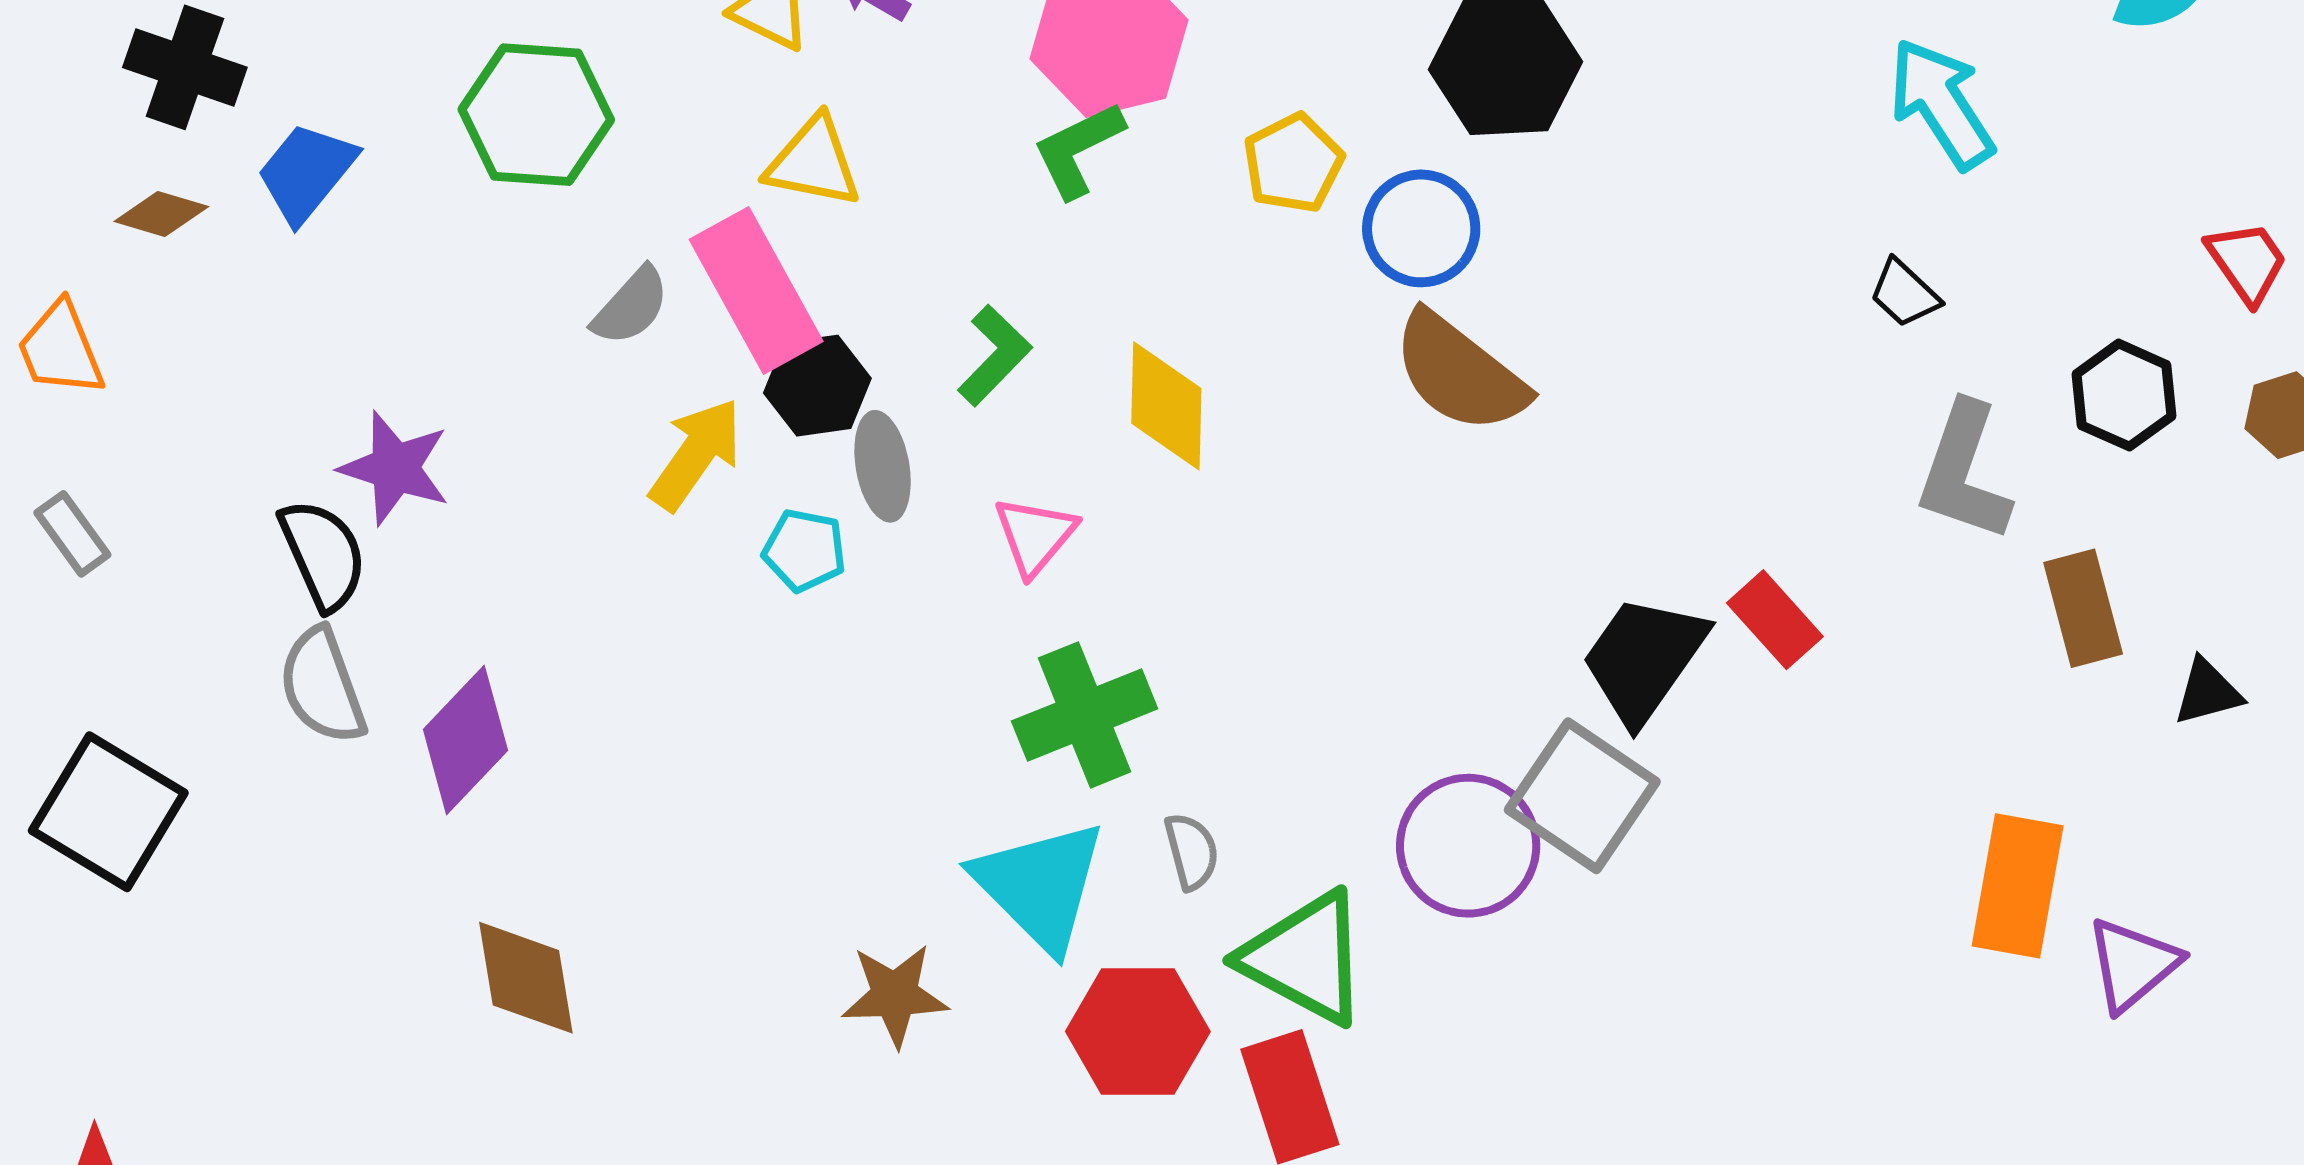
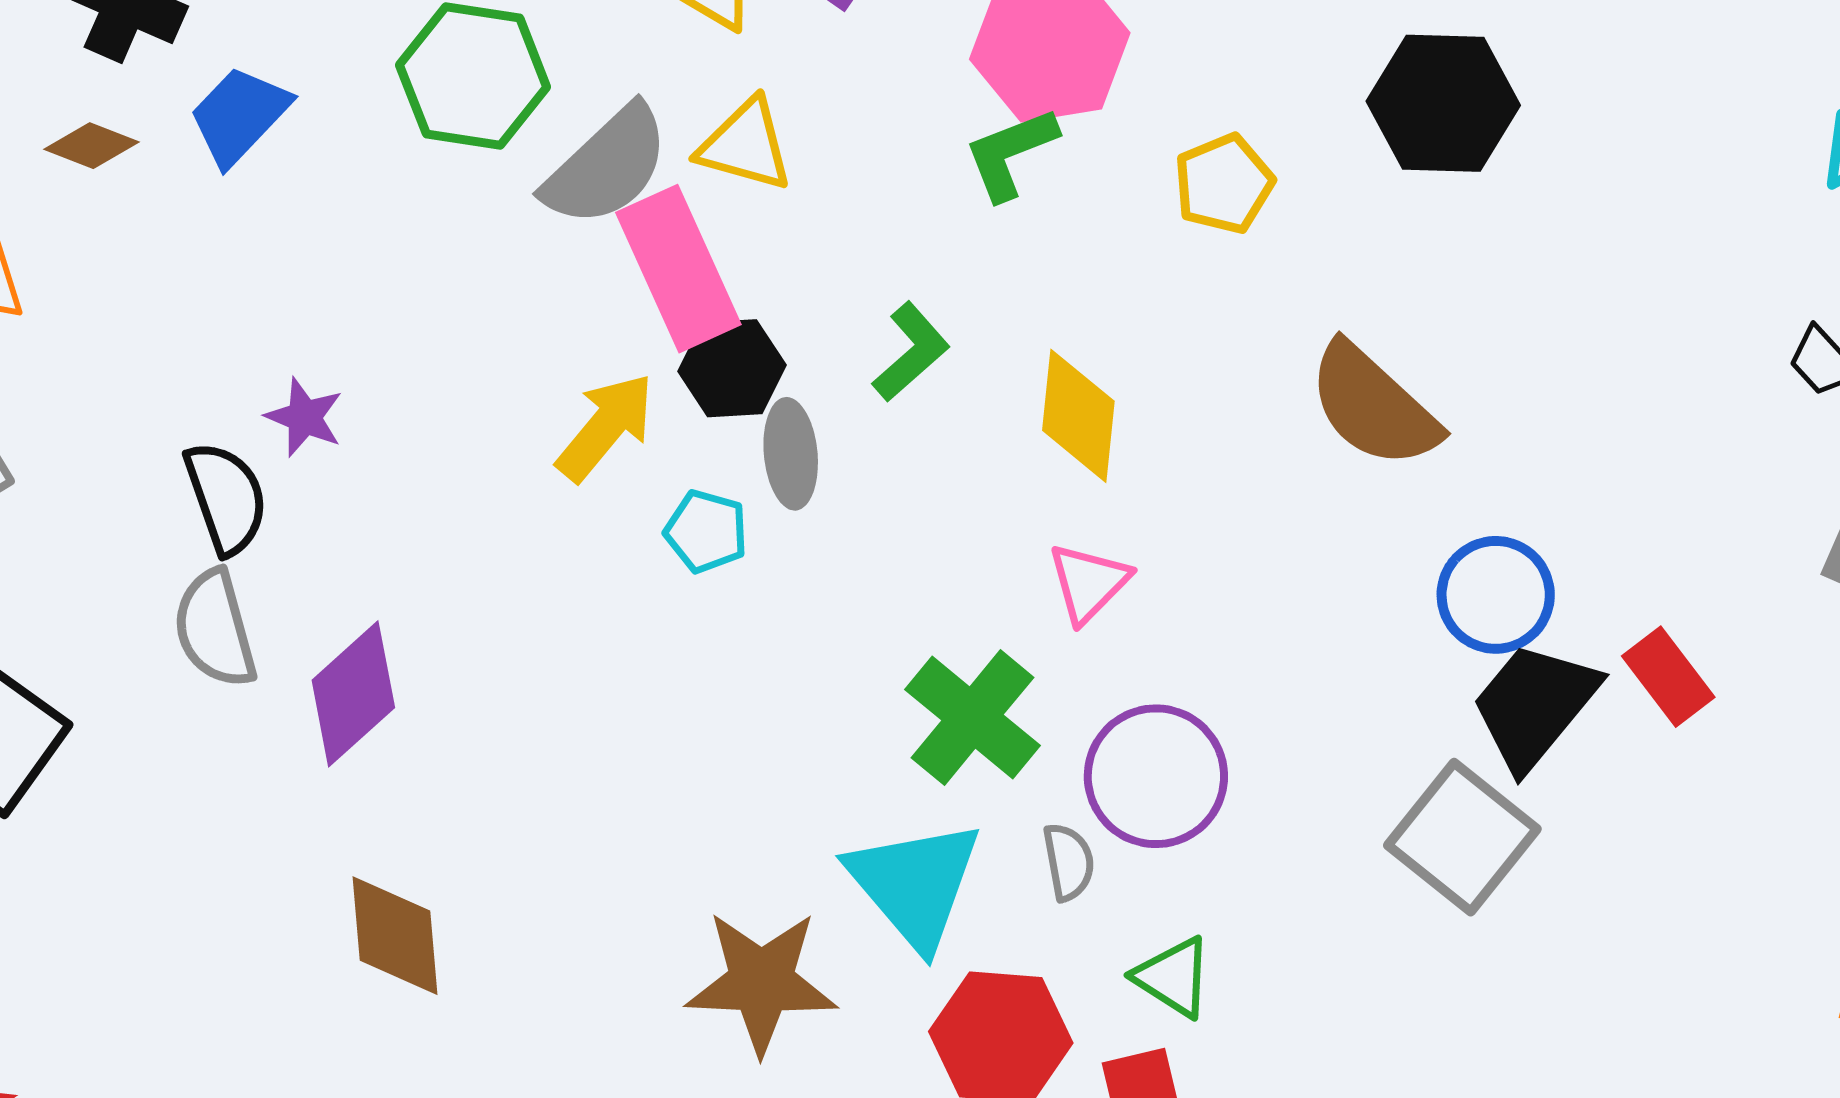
blue circle: (1421, 228) -> (1496, 595), moved
gray semicircle: (631, 306) -> (607, 166), moved, size x1.6
purple star: (395, 468) -> (304, 417), size x0.7
pink triangle: (1035, 536) -> (1089, 583), moved
green cross: (1085, 715) -> (973, 718), turned -33
purple circle: (1468, 846) -> (1156, 776), moved
green triangle: (1305, 958) -> (1173, 977), size x0.6
brown star: (895, 995) -> (761, 982), size x1.4

